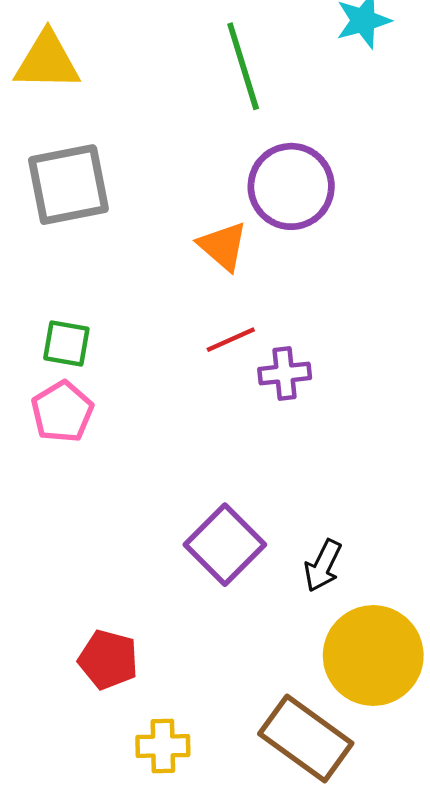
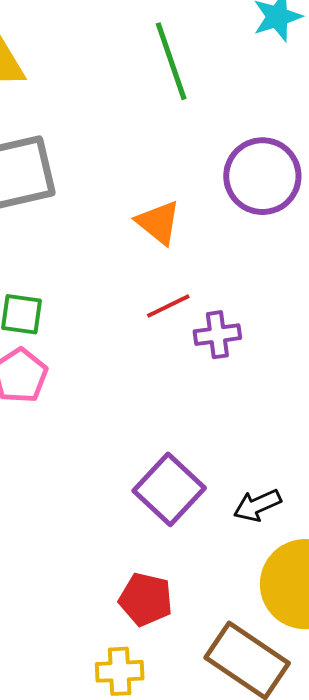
purple circle: (291, 186) -> (262, 176), moved
black arrow: (323, 566) -> (257, 505), turned 42
red pentagon: (108, 660) -> (146, 599), moved

